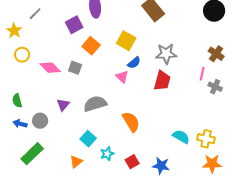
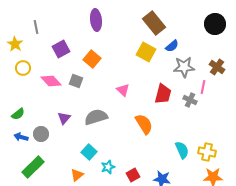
gray line: (35, 14) -> (36, 27), turned -56
purple square: (74, 25) -> (61, 49), moved
yellow square: (126, 41) -> (146, 52), moved
gray star: (166, 54) -> (184, 67), moved
blue semicircle: (134, 63) -> (172, 46), moved
gray cross: (215, 87) -> (190, 100), moved
green semicircle: (17, 101) -> (18, 114), turned -112
orange semicircle: (131, 122) -> (144, 124), moved
cyan semicircle: (181, 137) -> (182, 150), turned 36

